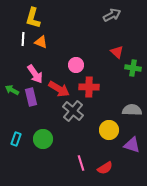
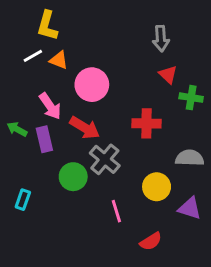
gray arrow: (112, 15) -> (161, 39), moved, turned 114
white line: (23, 39) -> (33, 56), turned 56
pink circle: (76, 65) -> (92, 85), moved, size x1.5
red cross: (89, 87) -> (146, 123), moved
green circle: (43, 139) -> (73, 177), moved
pink line: (81, 163) -> (116, 211), moved

